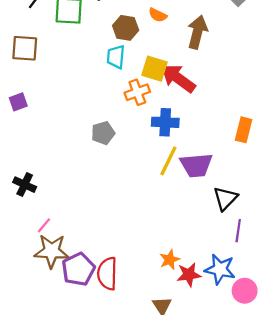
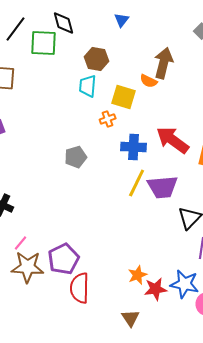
orange semicircle: (158, 15) -> (149, 81), moved
red arrow: (178, 78) -> (173, 140), moved
orange cross: (137, 92) -> (108, 119), size x0.7
purple pentagon: (78, 269) -> (64, 259), moved

